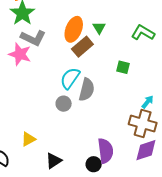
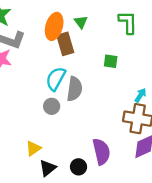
green L-shape: (143, 33) -> (128, 22), turned 65
brown rectangle: (82, 47) -> (65, 44), turned -60
yellow triangle: (28, 139) -> (33, 148), moved
black circle: (94, 164) -> (79, 167), moved

